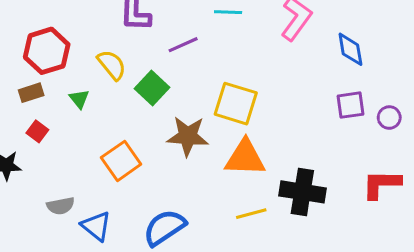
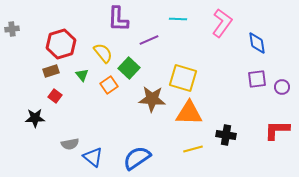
orange square: (121, 161) -> (109, 85), moved, size x0.7
black cross: (302, 192) -> (226, 135), size x0.7

